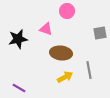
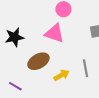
pink triangle: (46, 29) -> (54, 33), moved, size x1.5
brown ellipse: (61, 53) -> (38, 61), moved, turned -35

